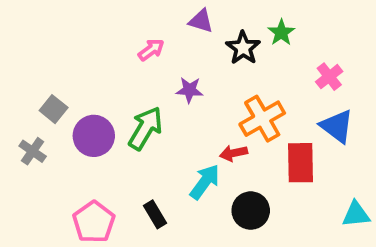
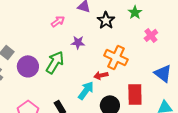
green star: (281, 33) -> (135, 12), moved
orange cross: (262, 119) -> (116, 57), turned -35
blue triangle: (337, 126) -> (163, 73), moved
red rectangle: (300, 163) -> (135, 94), moved

